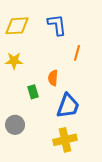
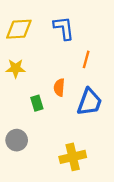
blue trapezoid: (68, 106) -> (90, 102), moved

